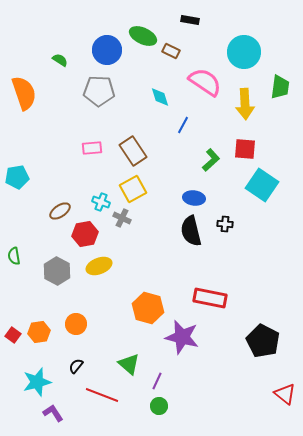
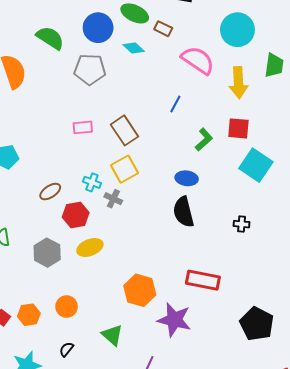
green semicircle: (60, 60) -> (50, 38), size x1.8
cyan diamond: (160, 97) -> (134, 48), moved, turned -30
black cross: (225, 224) -> (242, 224), moved
green triangle: (129, 364) -> (112, 335), moved

